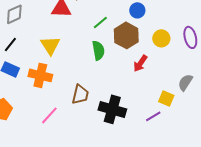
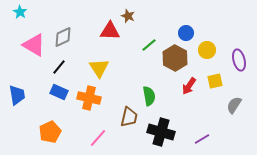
yellow circle: (161, 38) -> (207, 50), moved
green semicircle: (98, 50) -> (149, 96), moved
yellow square: (166, 98) -> (215, 81), moved, turned -35

